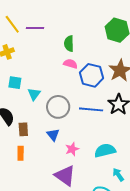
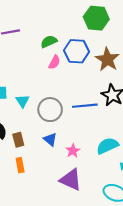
green semicircle: (69, 44) -> (49, 42), turned 77
pink semicircle: (70, 64) -> (54, 62), turned 112
blue hexagon: (92, 75) -> (77, 51), moved

